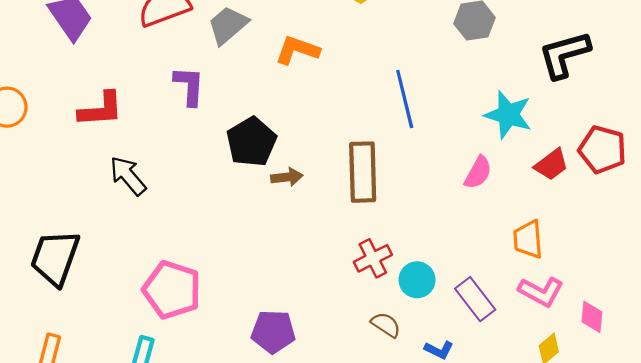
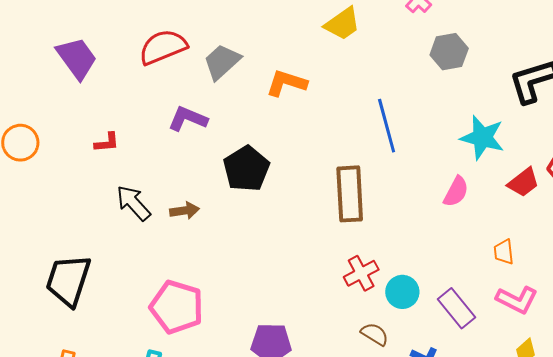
purple L-shape: (189, 86) -> (188, 119), turned -69
red L-shape: (101, 109) -> (107, 142), size x0.6
brown arrow: (287, 177) -> (184, 211), moved
orange trapezoid: (528, 239) -> (504, 252), size x0.7

